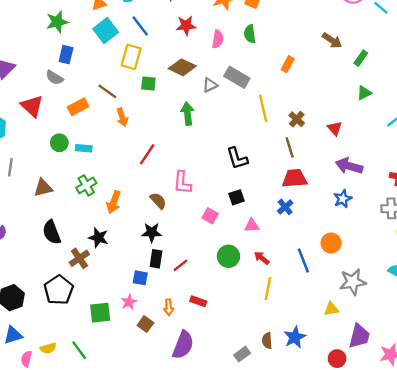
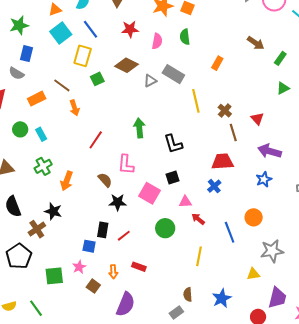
green square: (148, 83) -> (97, 79), turned -32
green arrow: (187, 114) -> (139, 128), moved
brown line: (290, 147) -> (233, 133), moved
cyan rectangle: (84, 148) -> (41, 134), turned 56
pink square: (210, 216) -> (150, 193), size x1.5
black star: (152, 232) -> (118, 202), moved
red arrow: (262, 258) -> (198, 219), moved
brown semicircle: (267, 341) -> (188, 295), moved

